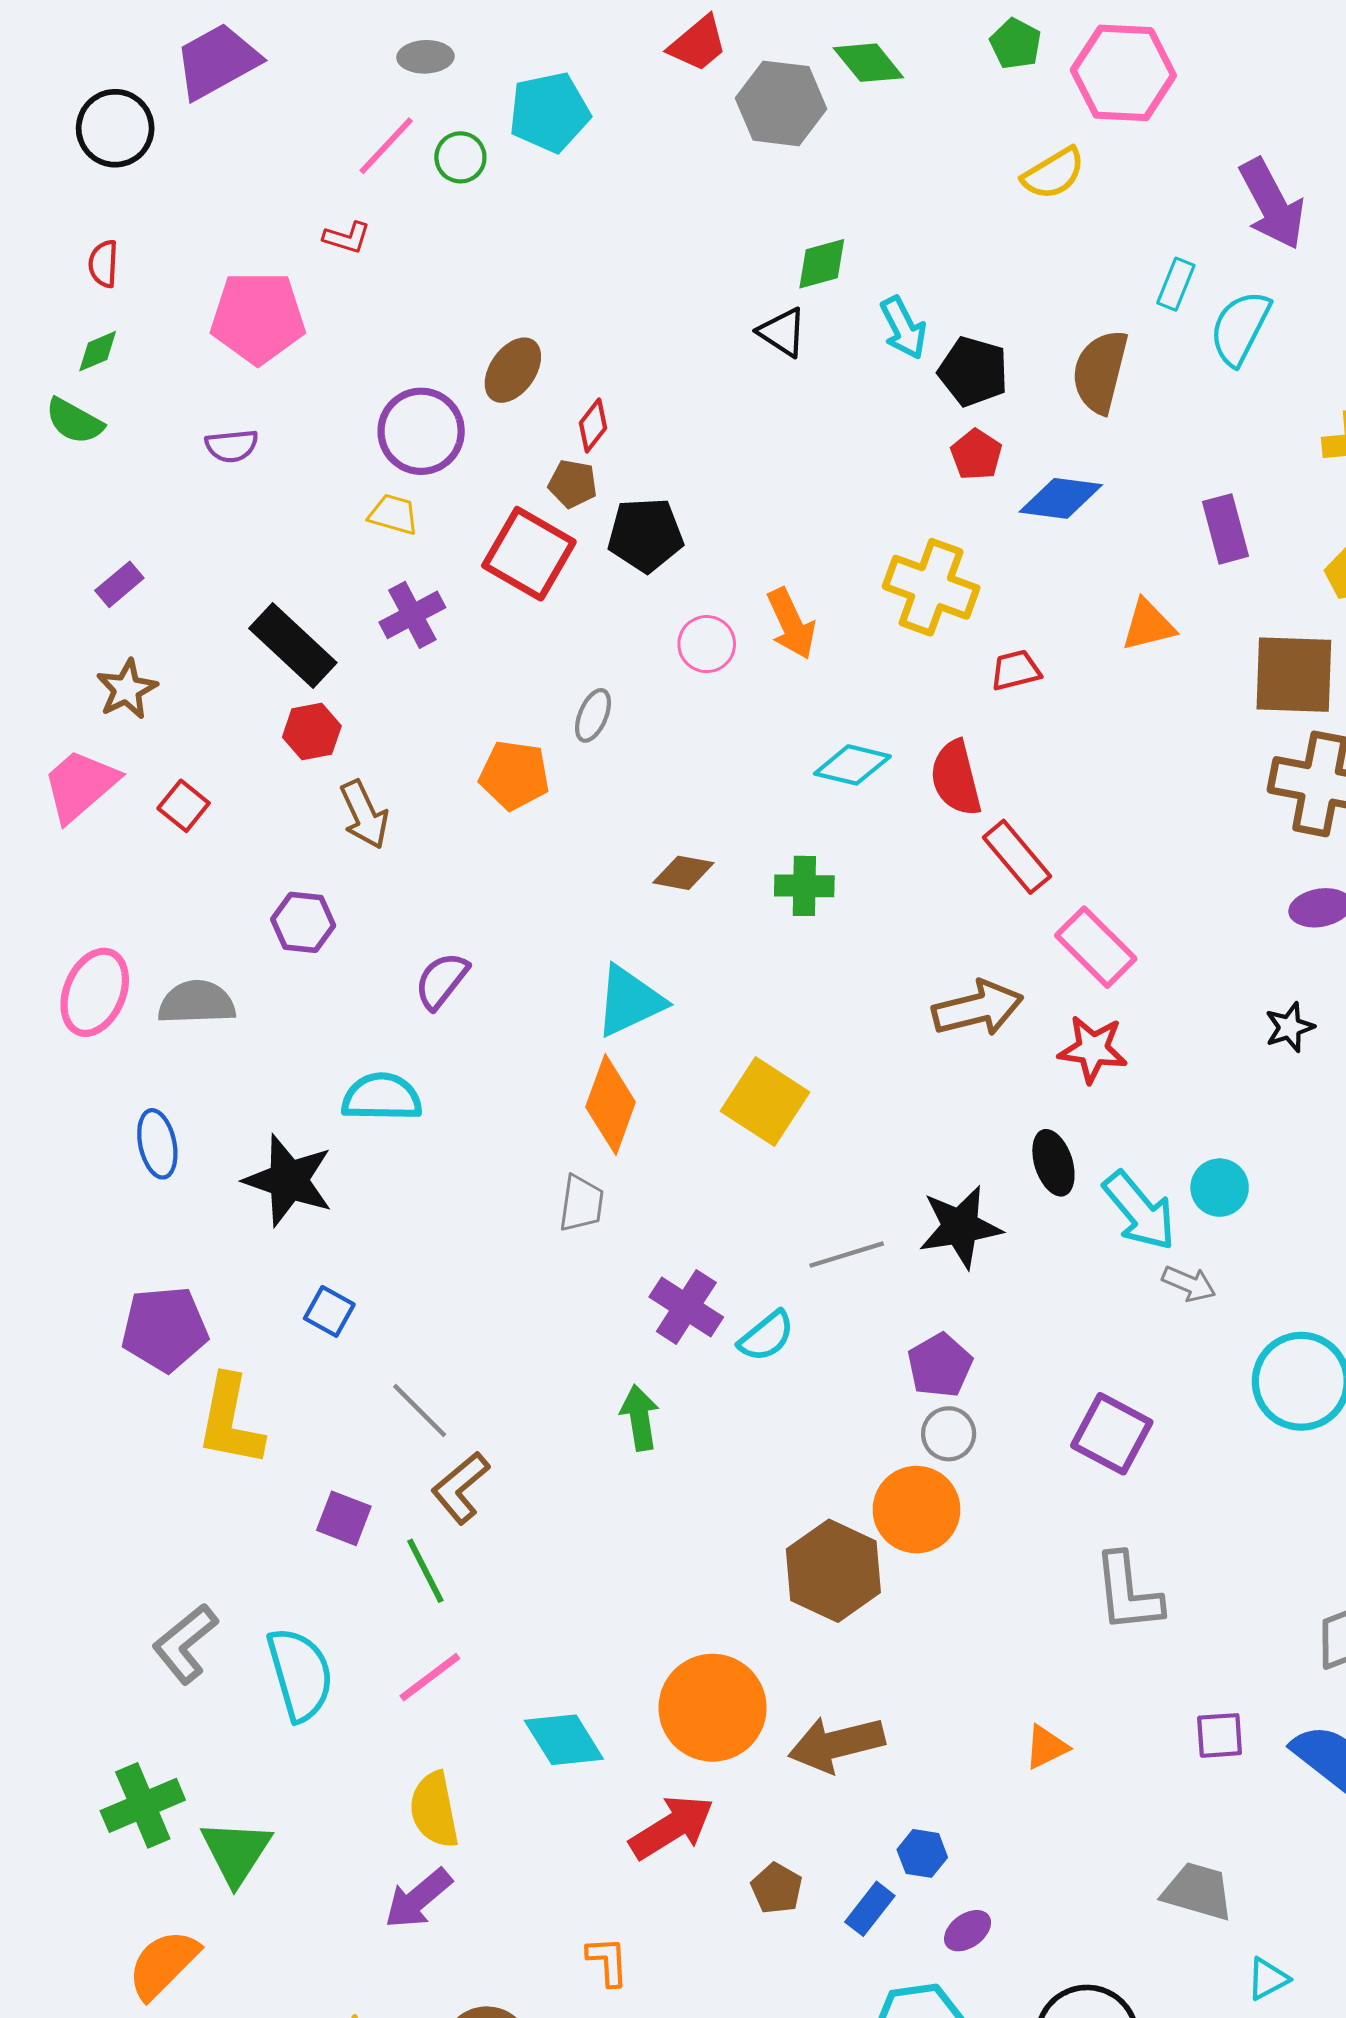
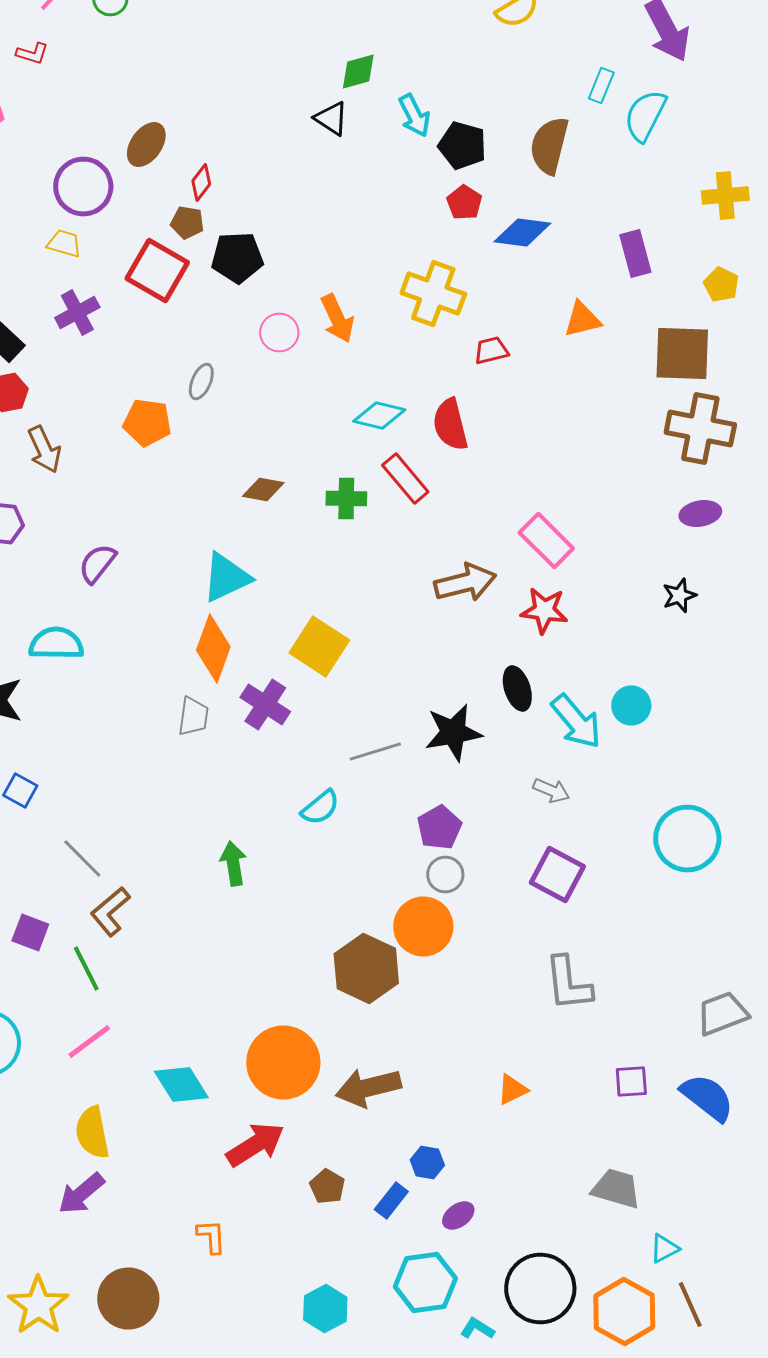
red rectangle: (1017, 857) -> (405, 478), moved
gray arrow: (1189, 1284) -> (551, 790), moved
purple cross: (686, 1307) -> (265, 704), moved

